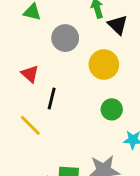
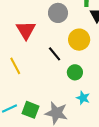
red triangle: (30, 74) -> (26, 30), size x1.5
black line: (52, 99) -> (55, 54), moved, turned -70

